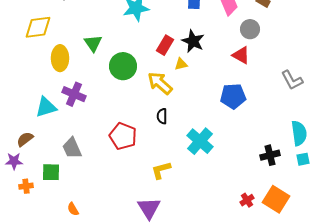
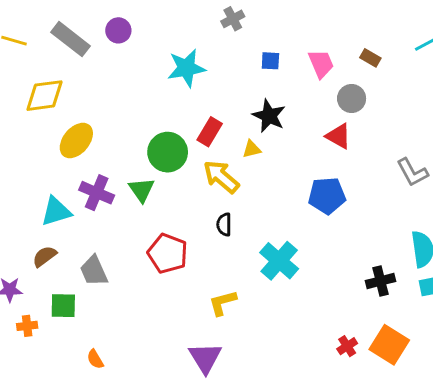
green triangle: (93, 43) -> (142, 190), moved
red rectangle: (165, 45) -> (210, 132), moved
yellow ellipse: (60, 58) -> (76, 141), turned 40
brown semicircle: (25, 139) -> (44, 256), moved

